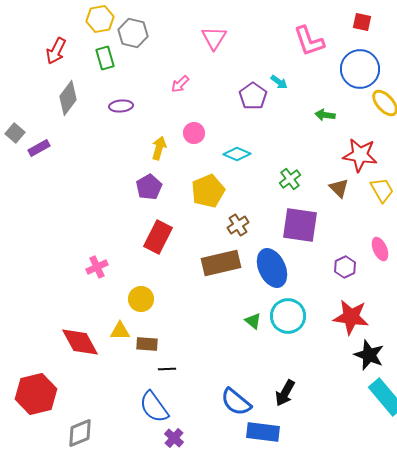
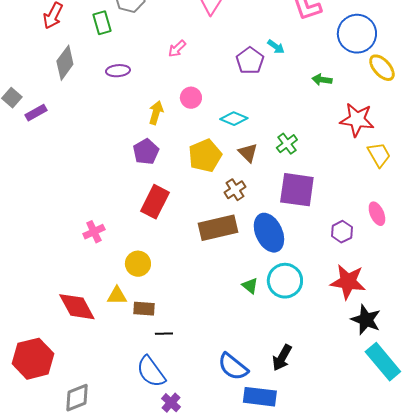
brown triangle: (339, 188) -> (248, 153), moved

